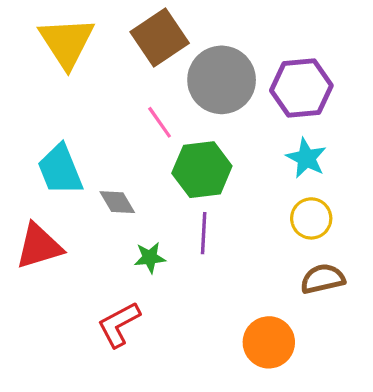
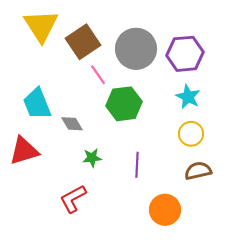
brown square: (160, 38) -> (83, 42), moved
purple line: (204, 233) -> (137, 165), moved

